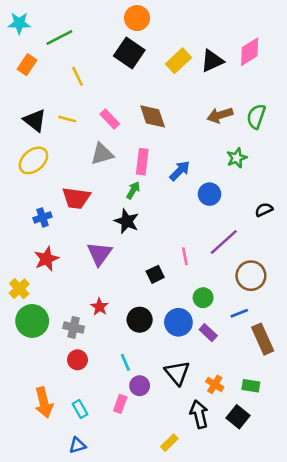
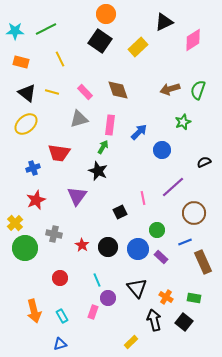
cyan star: (19, 23) -> (15, 31), moved
black triangle: (212, 61) -> (164, 22), moved
orange rectangle: (27, 65) -> (21, 62), moved, turned 70
red star: (99, 307) -> (82, 245), moved
gray cross: (74, 327) -> (54, 234), moved

